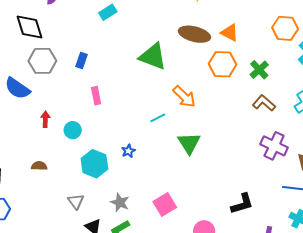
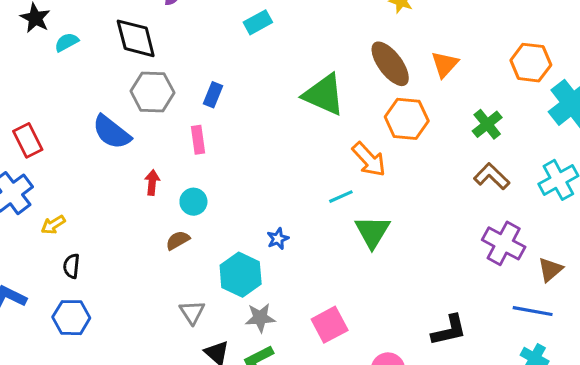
orange triangle: (230, 33) -> (445, 64), turned 42
brown ellipse: (194, 34) -> (390, 64), turned 36
orange hexagon: (223, 64) -> (407, 119), moved
pink rectangle: (96, 96) -> (198, 140), moved
cyan line: (158, 118) -> (341, 197), moved
cyan hexagon: (94, 164) -> (241, 275), moved
brown semicircle: (39, 166) -> (178, 240), moved, turned -35
gray star: (120, 202) -> (260, 318), turned -30

